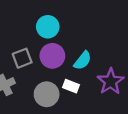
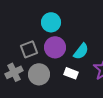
gray circle: (47, 94) -> (39, 74), moved

